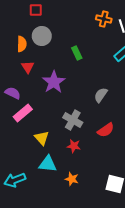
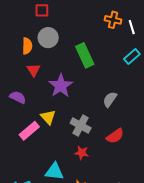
green rectangle: (77, 53) -> (85, 55), size x1.6
pink rectangle: (23, 113) -> (29, 131), moved
yellow triangle: (42, 138) -> (48, 117), moved

